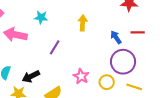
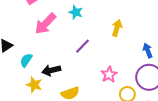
pink arrow: (15, 35) -> (45, 24), turned -70
pink star: (81, 76) -> (109, 75), moved

